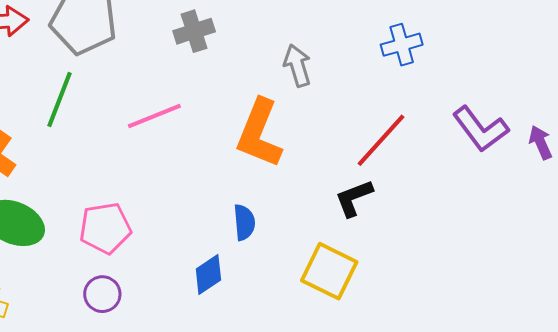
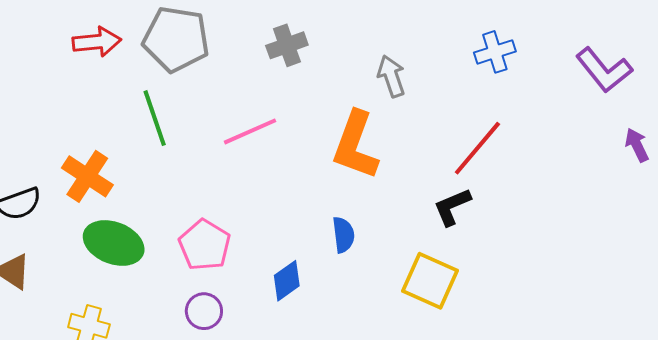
green line: (59, 100) -> (155, 118), turned -38
purple L-shape: (480, 129) -> (604, 70), moved
pink pentagon: (105, 228) -> (205, 245), turned -30
blue diamond: (208, 274) -> (287, 281), moved

